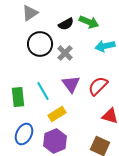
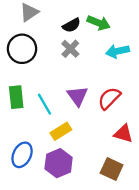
black circle: (40, 44) -> (22, 49), moved
gray cross: (65, 53) -> (70, 49), moved
green rectangle: (18, 97) -> (16, 97), moved

